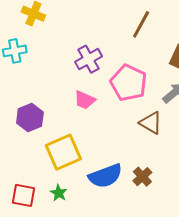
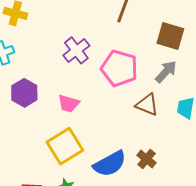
pink trapezoid: (85, 100) -> (69, 103), moved
purple hexagon: (30, 118) -> (24, 93), moved

